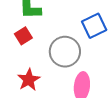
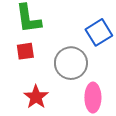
red square: (23, 36) -> (25, 51), turned 30

